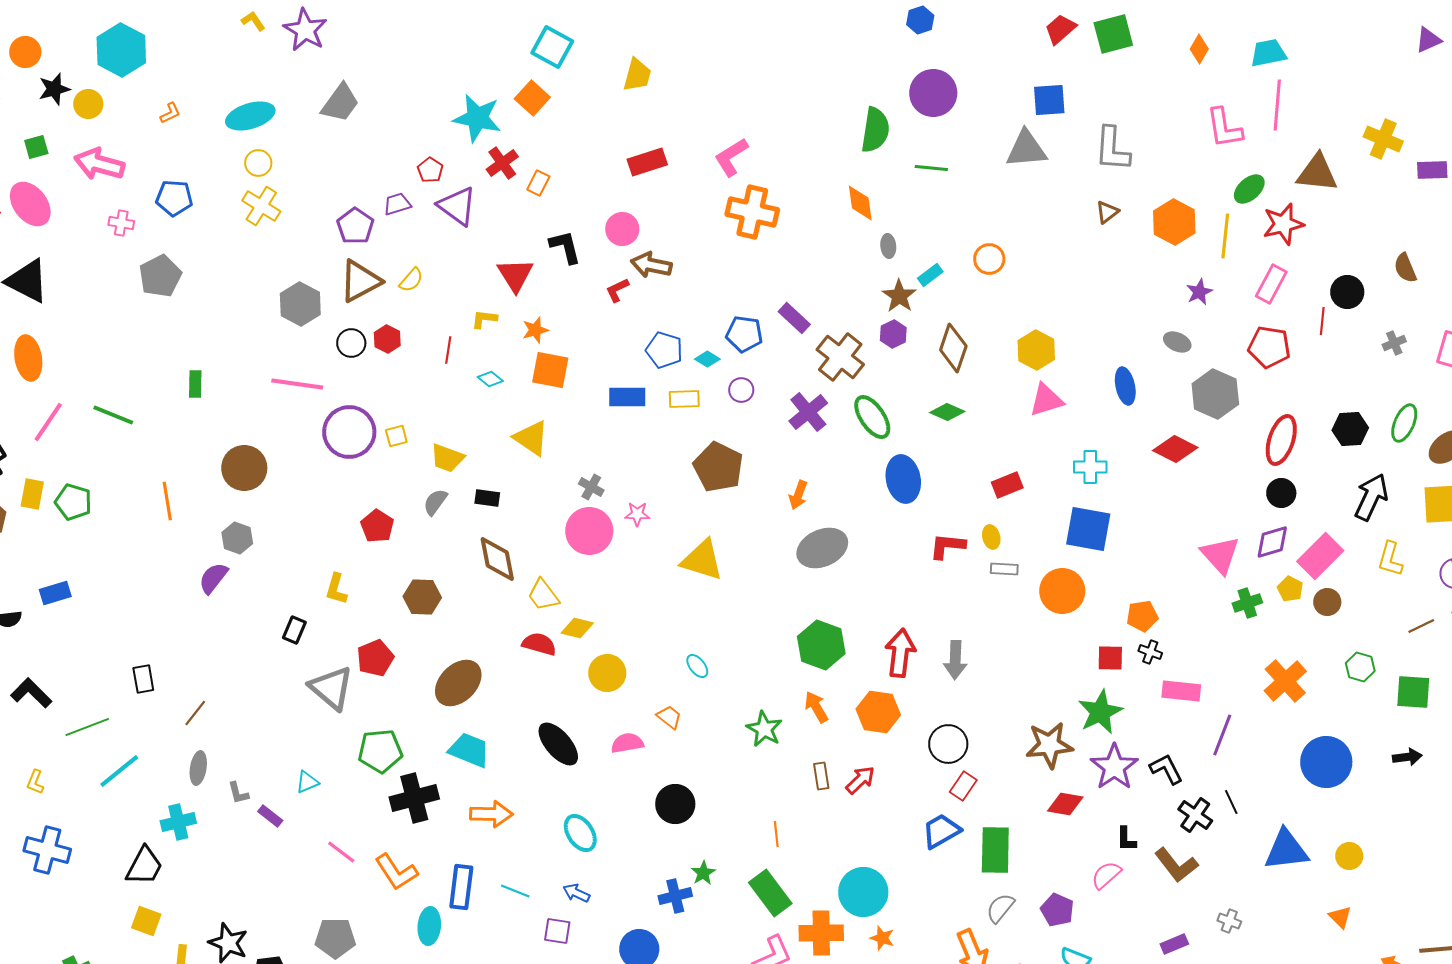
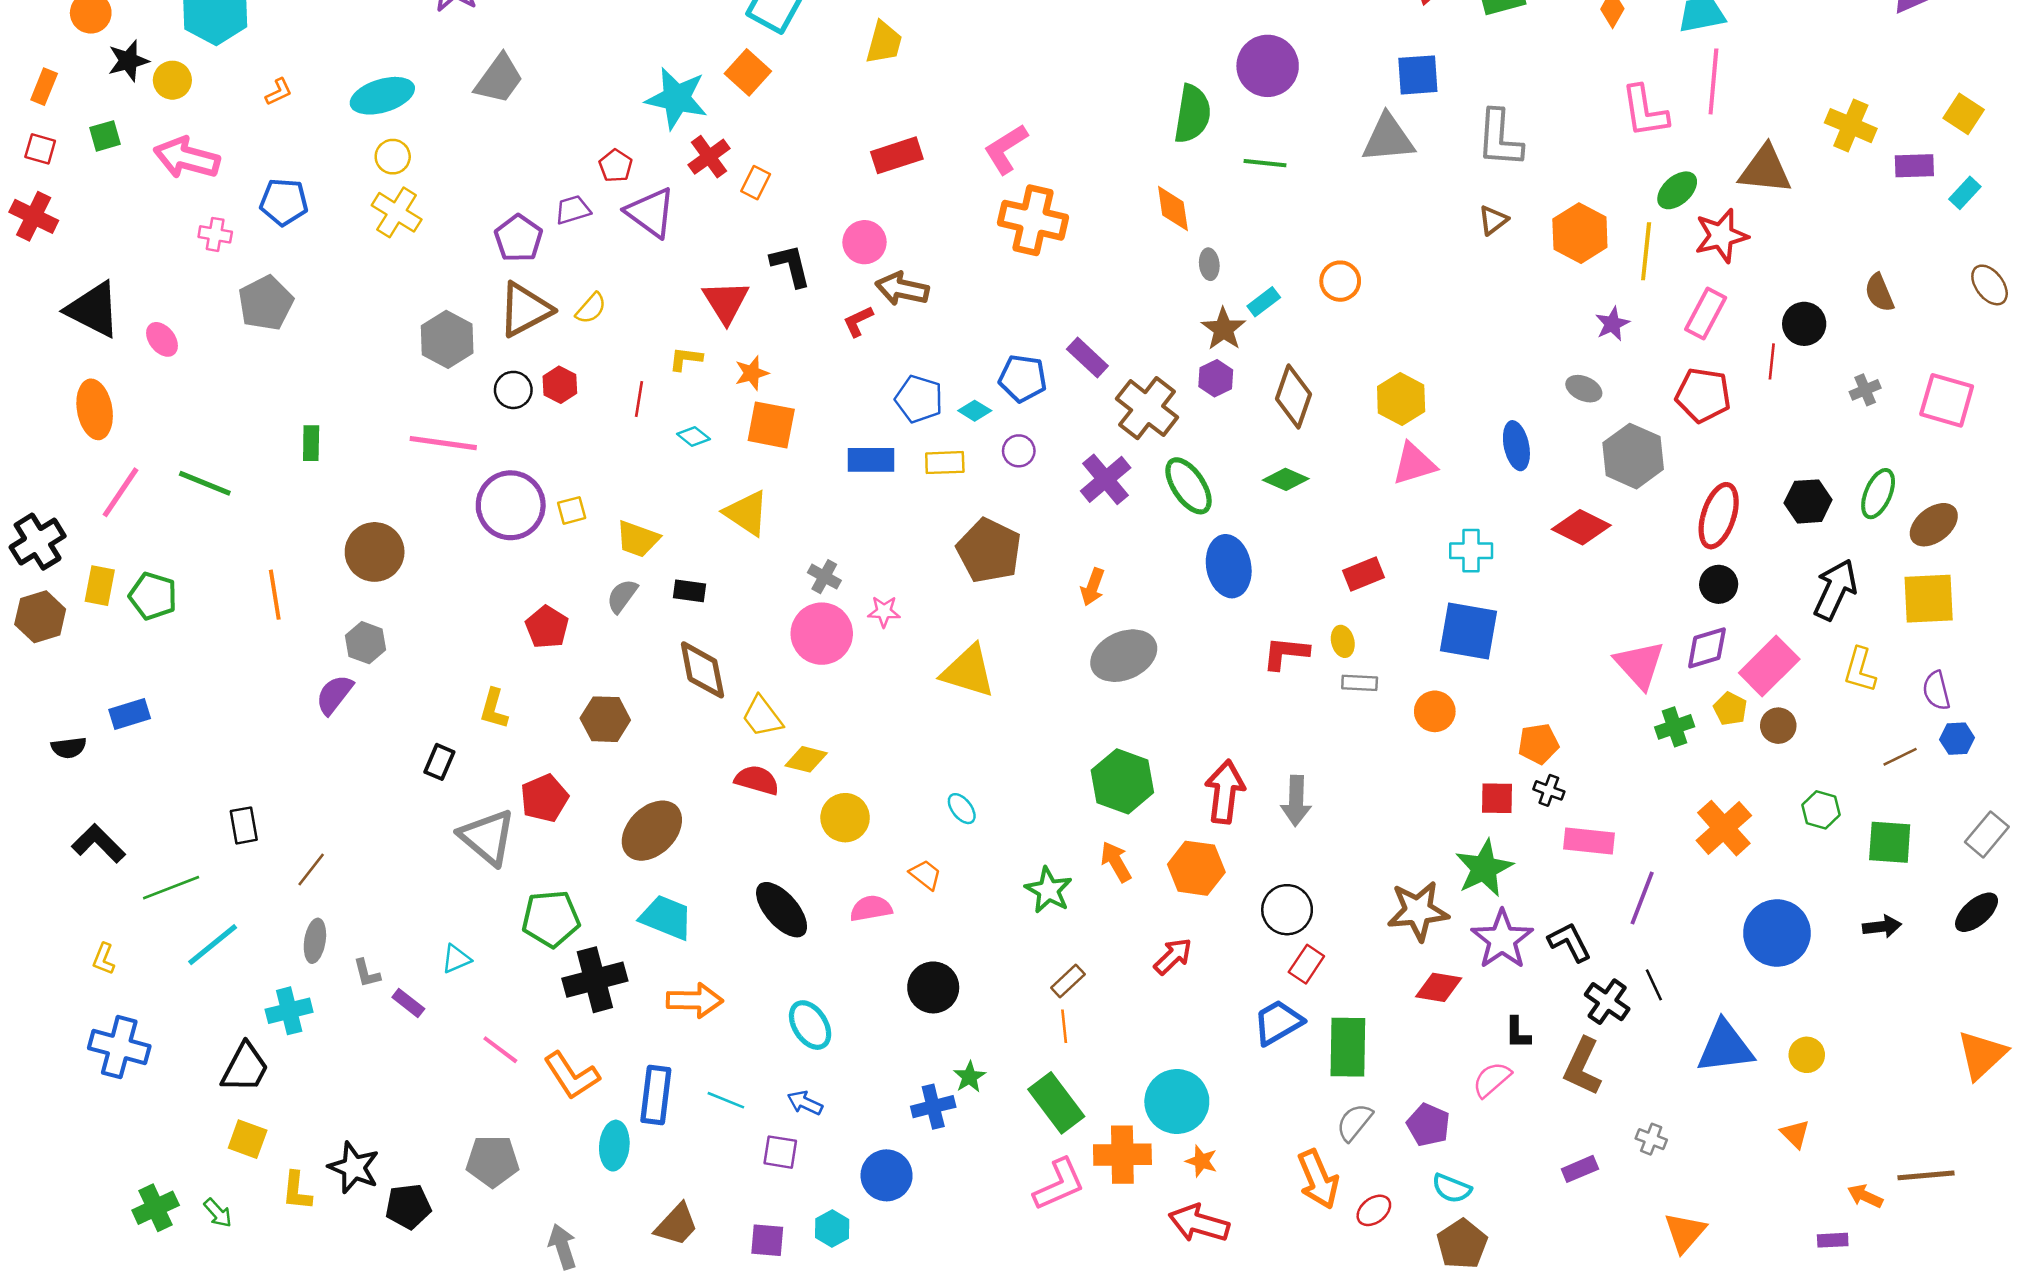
pink ellipse: (30, 204) -> (162, 339), moved, size x0.6
orange circle: (1062, 591) -> (1435, 711), size x0.7
brown rectangle: (821, 776) -> (1068, 981), moved, turned 56
brown L-shape: (1176, 865) -> (1583, 1066), turned 63

